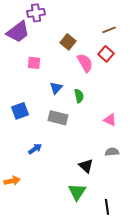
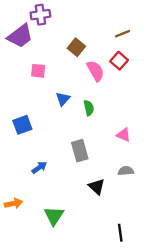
gray rectangle: (58, 118) -> (80, 151), moved, turned 60
green triangle: (77, 192) -> (54, 216), moved

